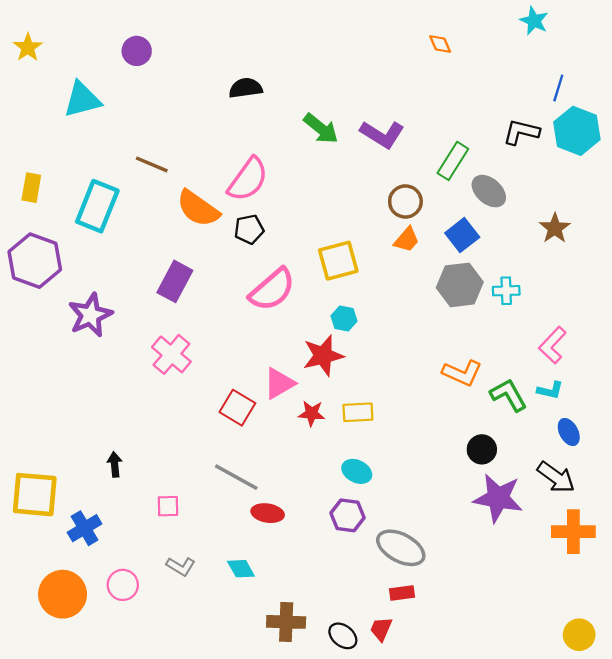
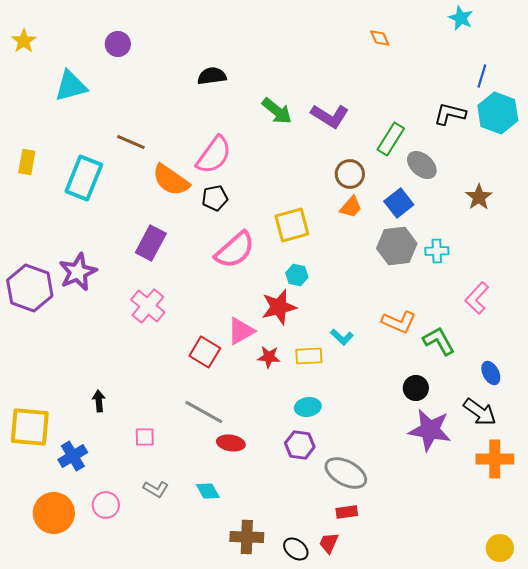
purple hexagon: (35, 261) -> (30, 288), moved
cyan L-shape: (550, 390) -> (342, 337), moved, turned 30
cyan ellipse: (357, 471) -> (308, 407), turned -35

